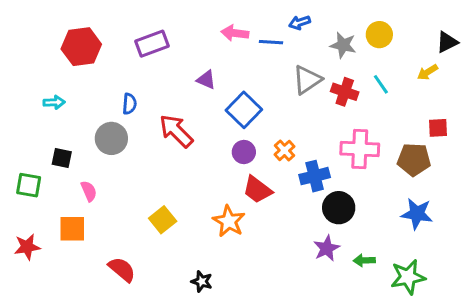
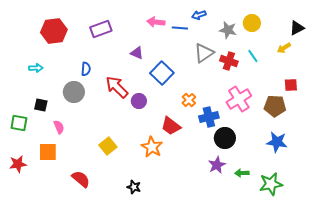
pink cross: (360, 149) -> (239, 99), turned -35
purple circle: (244, 152) -> (139, 101), moved

